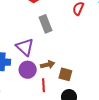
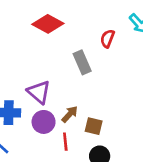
gray rectangle: (46, 24) -> (82, 62), moved
brown arrow: (48, 65) -> (70, 114), turned -32

